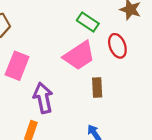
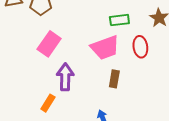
green rectangle: (88, 22) -> (119, 20), turned -54

